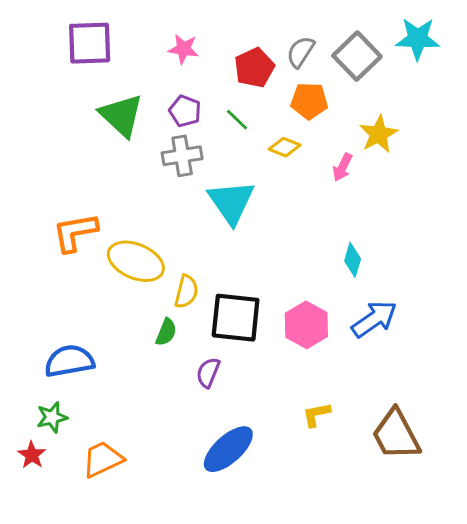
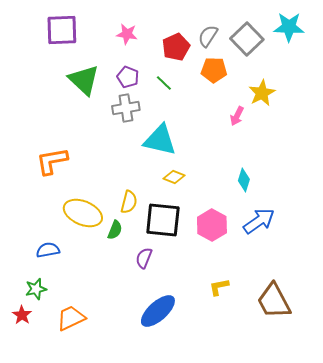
yellow diamond: (285, 147) -> (174, 177), moved
cyan triangle: (231, 202) -> (160, 140), turned -42
yellow ellipse: (136, 261) -> (83, 213), moved
blue semicircle: (69, 361) -> (48, 250), size x0.7

